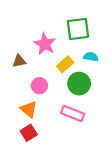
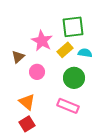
brown triangle: (19, 61) -> (18, 57), turned -32
yellow rectangle: (65, 64) -> (65, 50), moved
pink circle: (39, 86) -> (37, 72), moved

